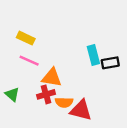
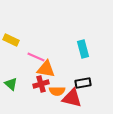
yellow rectangle: (26, 38) -> (11, 40), moved
pink line: (29, 61) -> (36, 57), moved
black rectangle: (110, 63) -> (83, 83), moved

